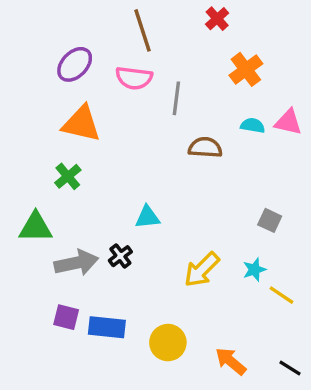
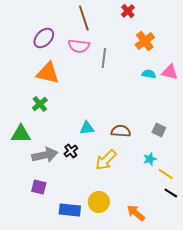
brown semicircle: (205, 148) -> (121, 131), moved
yellow arrow: (202, 270) -> (106, 160), moved
blue rectangle: (107, 327) -> (70, 210), moved
black line: (290, 368) -> (171, 193), moved

